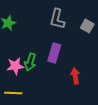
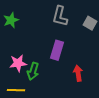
green arrow: (30, 62) -> (33, 71), moved

